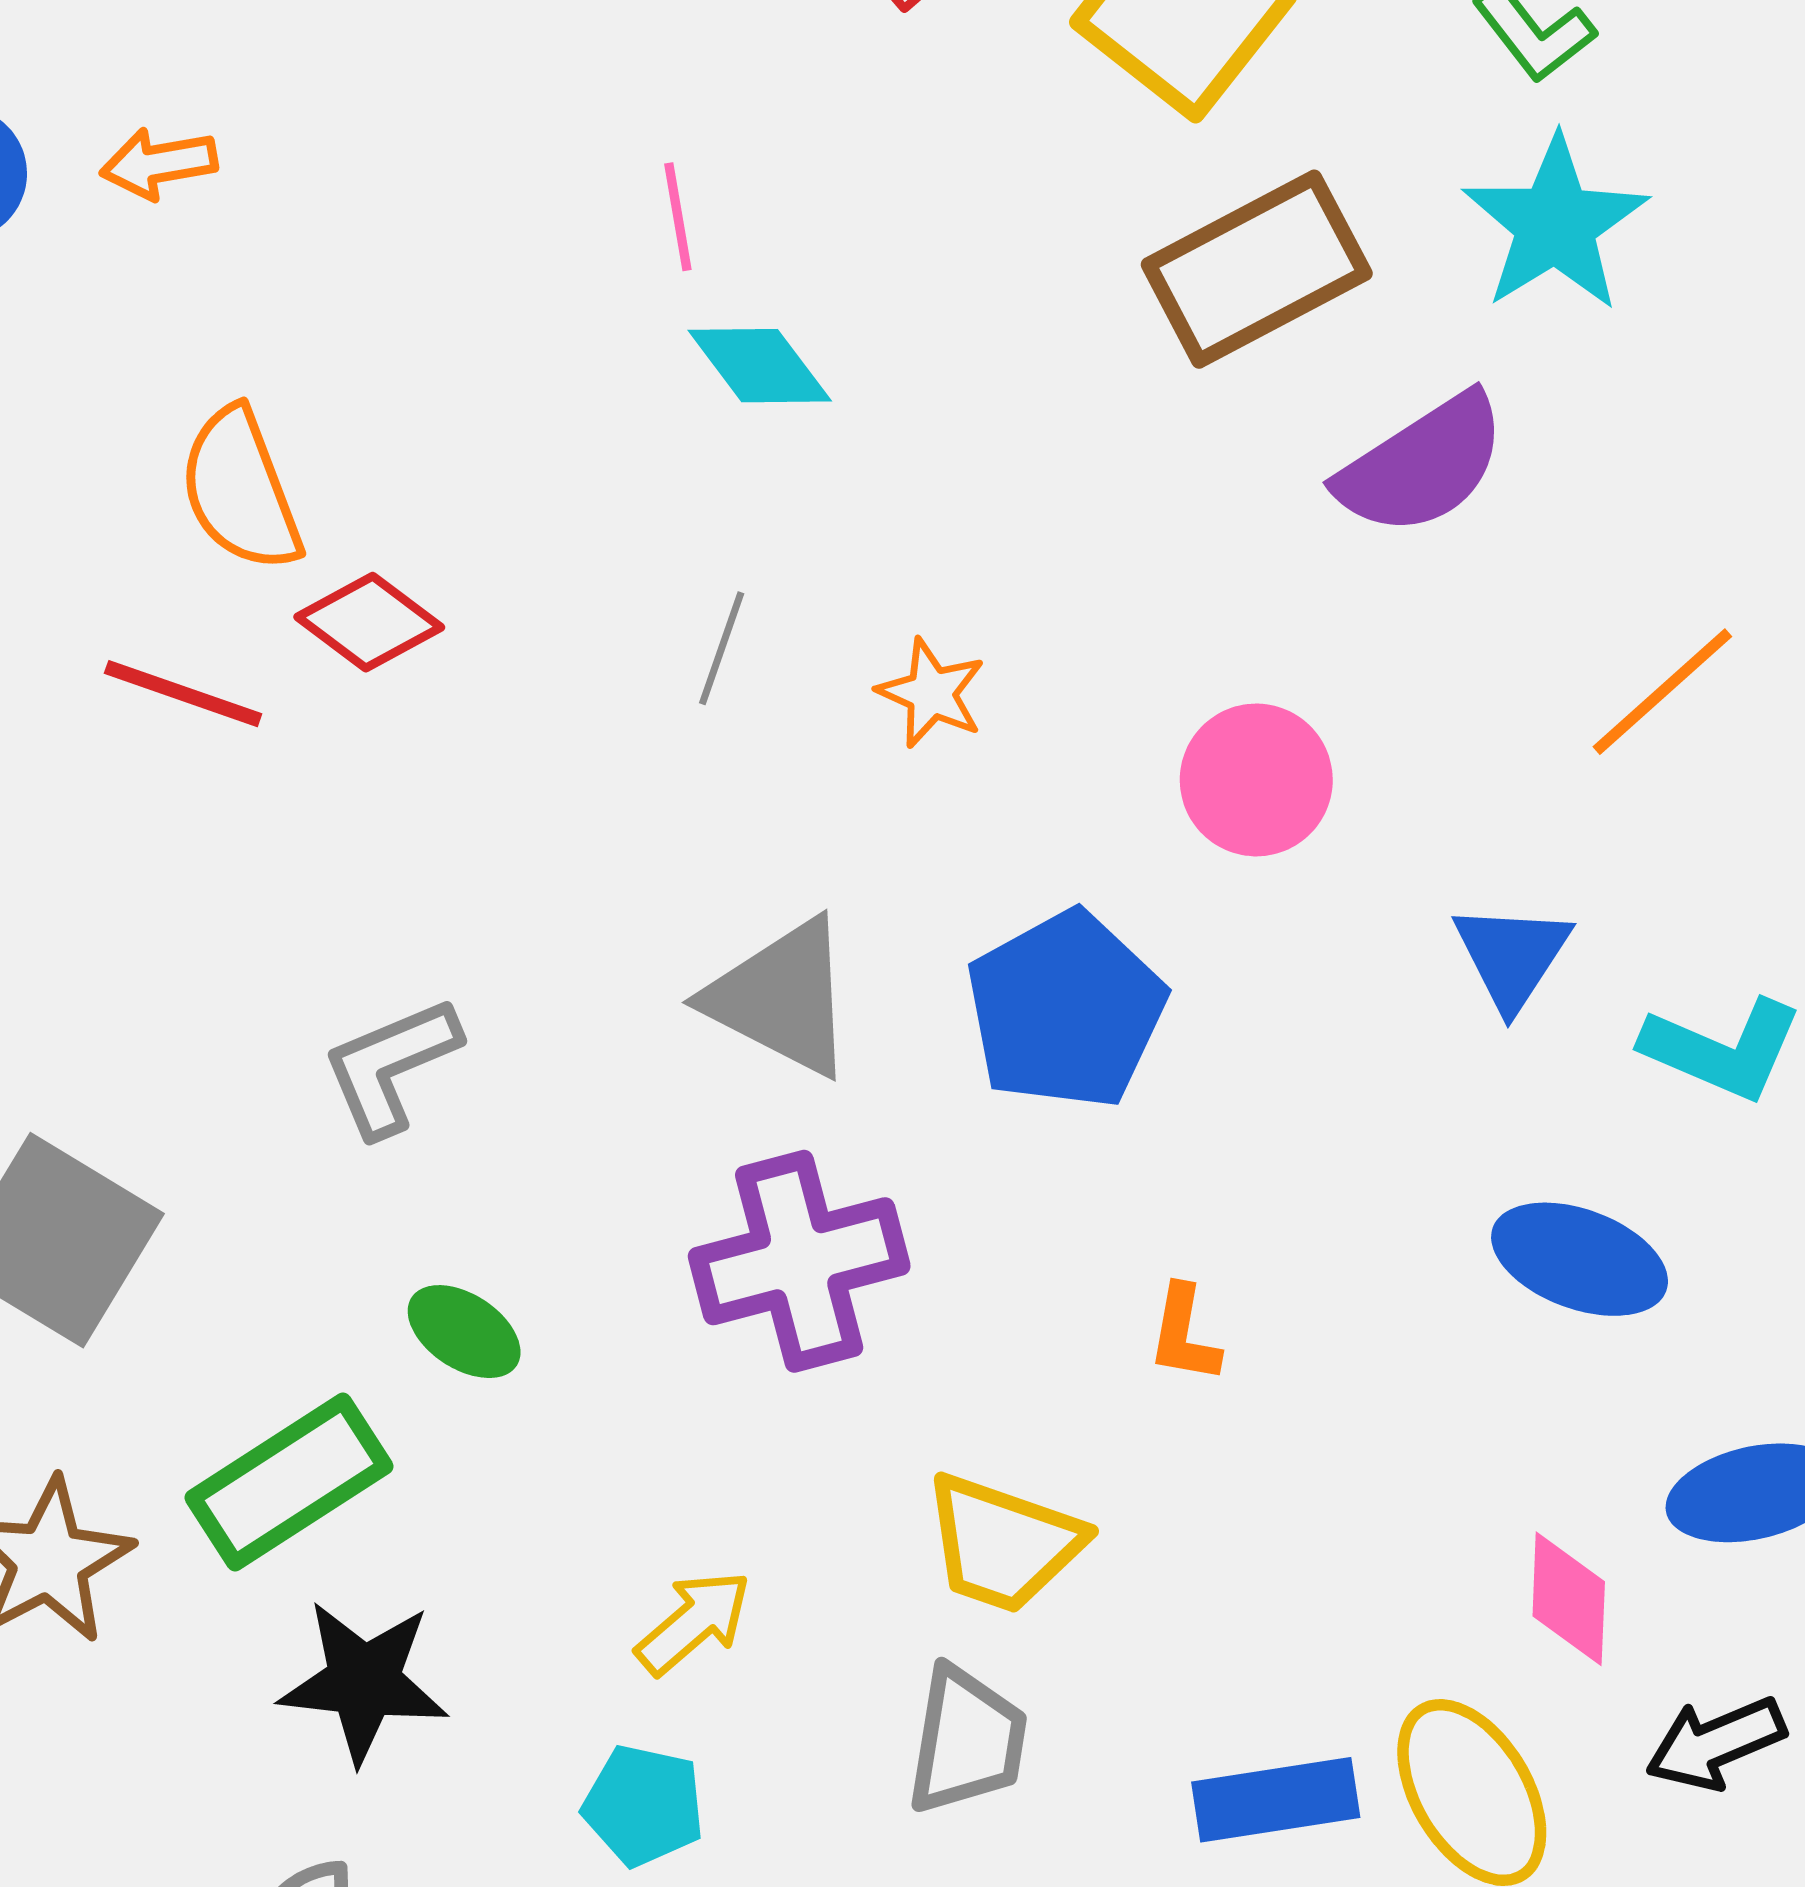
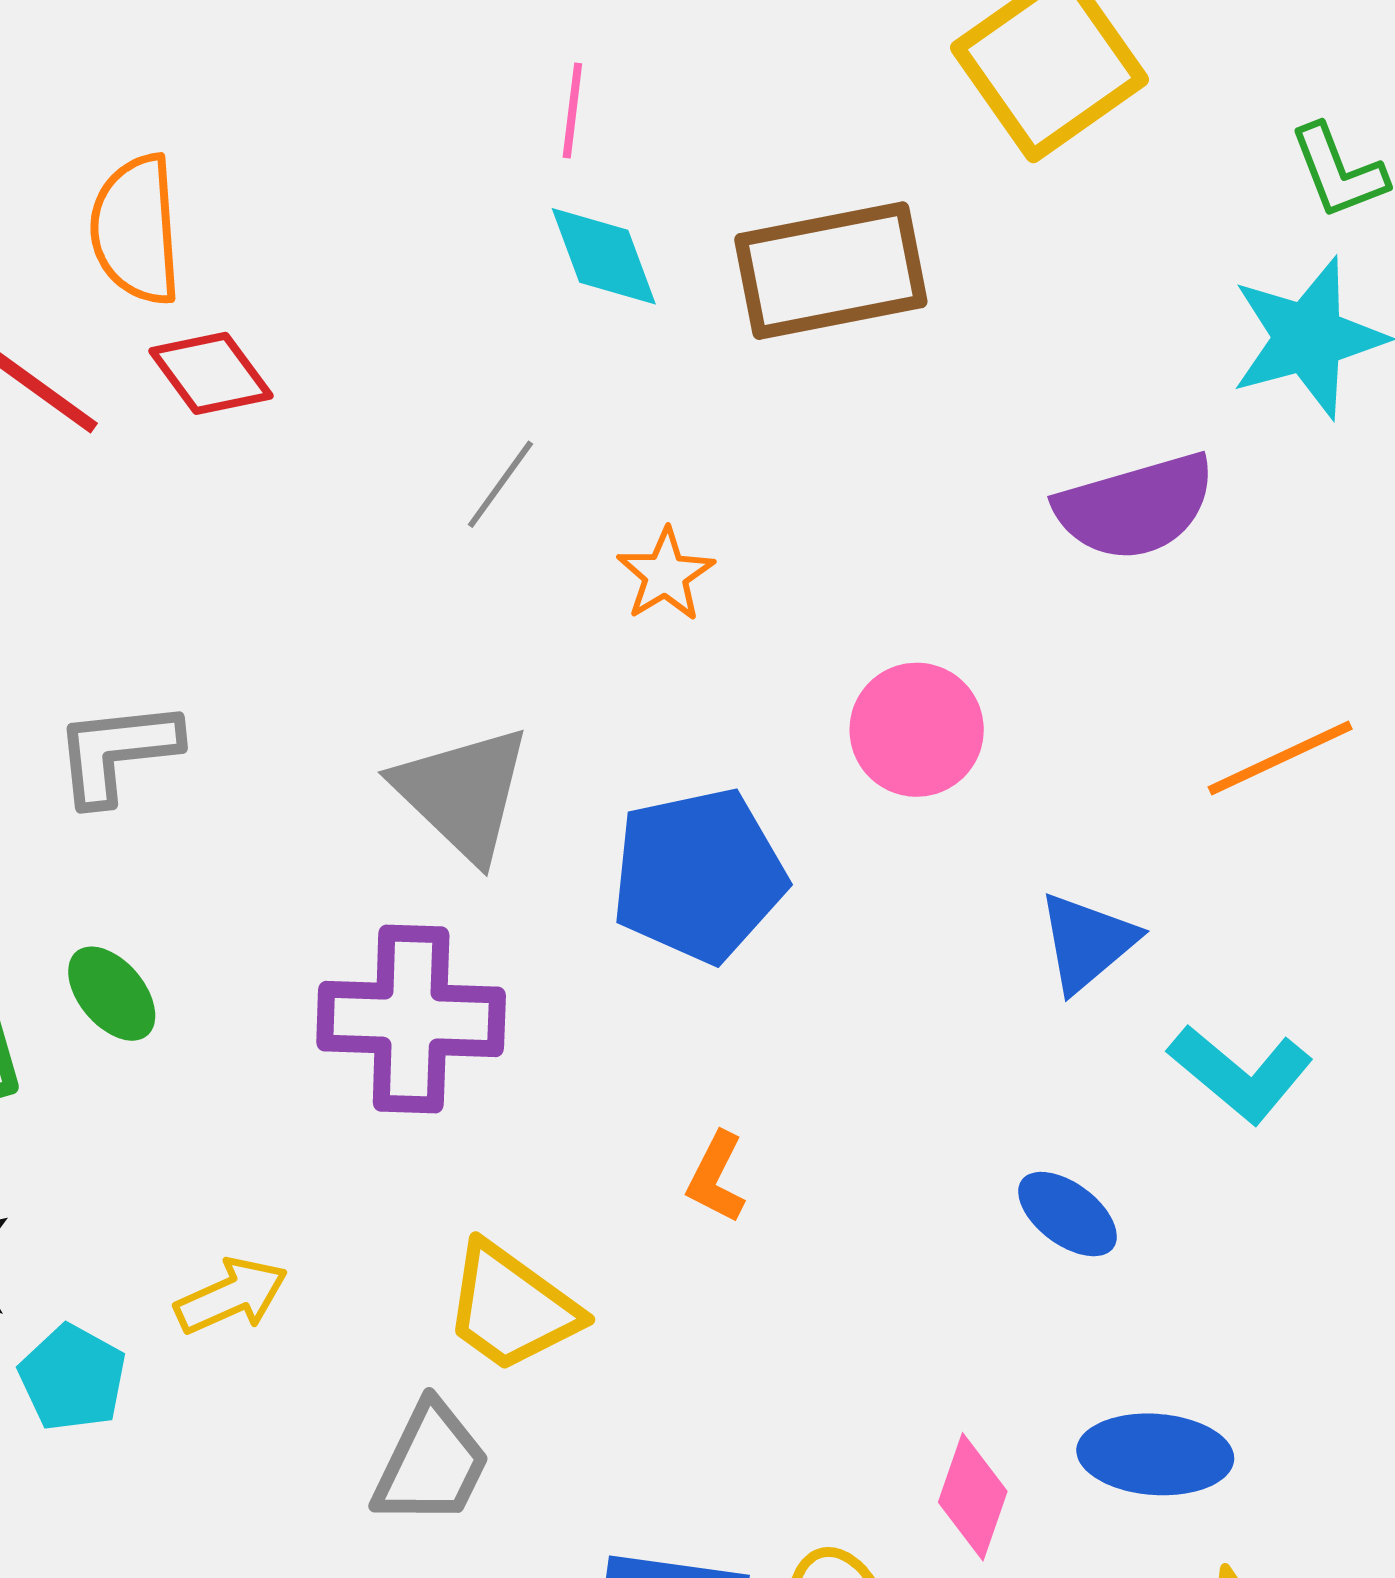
brown rectangle: (1257, 269) -> (831, 271), moved
blue ellipse: (1580, 1259) -> (1067, 1214), size x0.7
cyan pentagon: (644, 1805) -> (73, 1378), moved

